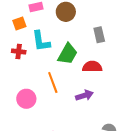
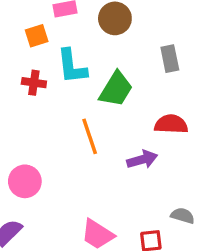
red semicircle: (92, 67) -> (171, 124), moved
pink circle: (26, 99) -> (25, 181), moved

